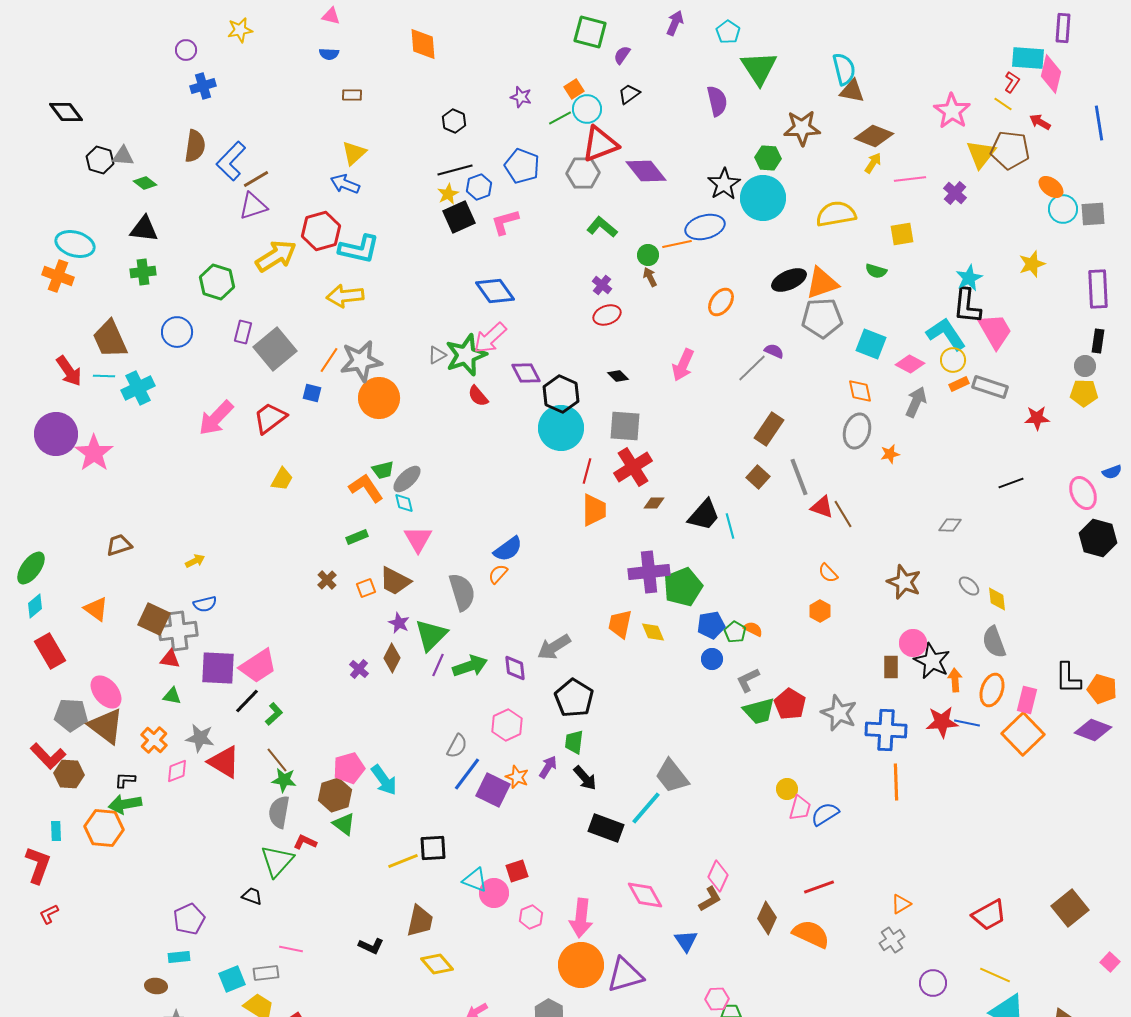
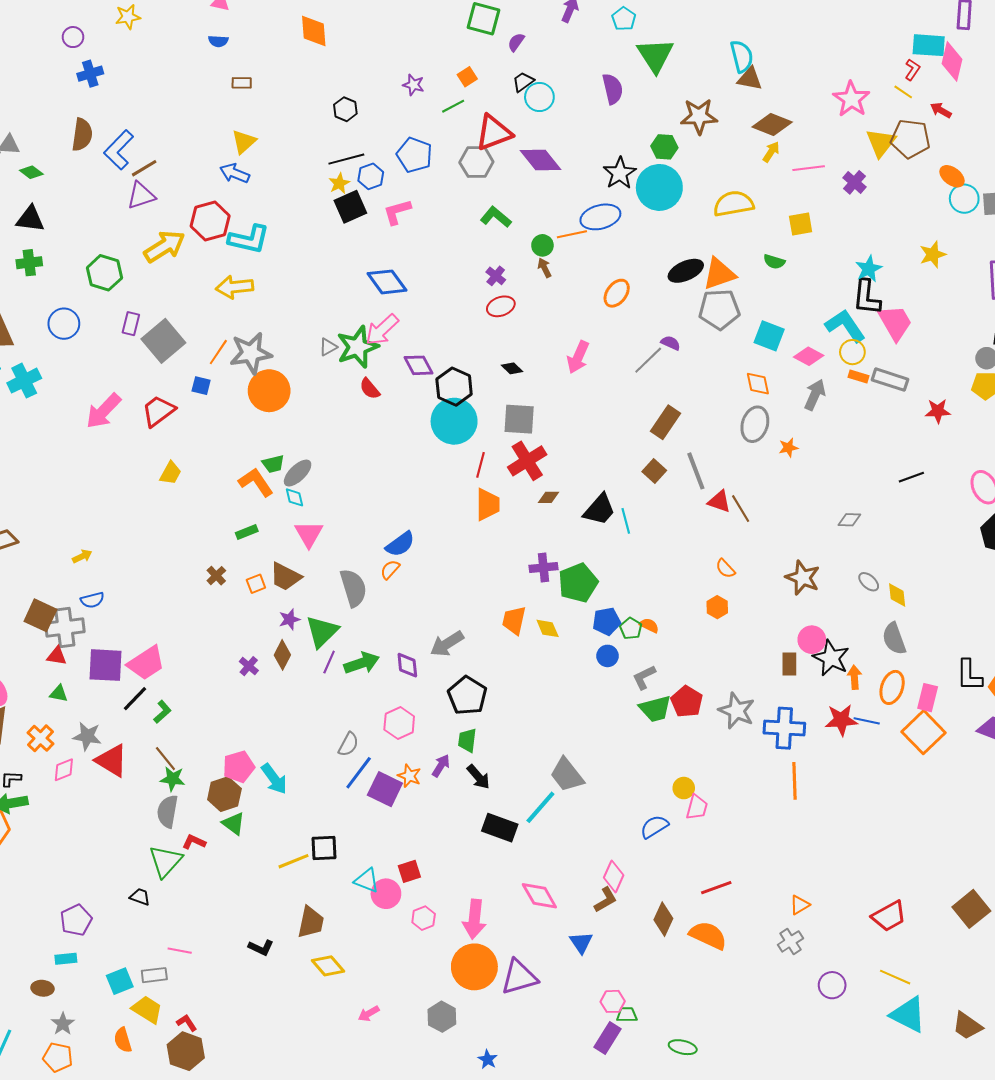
cyan circle: (587, 109) -> (539, 97), moved
orange rectangle: (959, 384) -> (859, 376), turned 42
purple cross: (649, 572) -> (543, 568), size x0.7
purple star: (399, 623) -> (289, 619), turned 30
blue semicircle: (825, 814) -> (654, 827), moved

